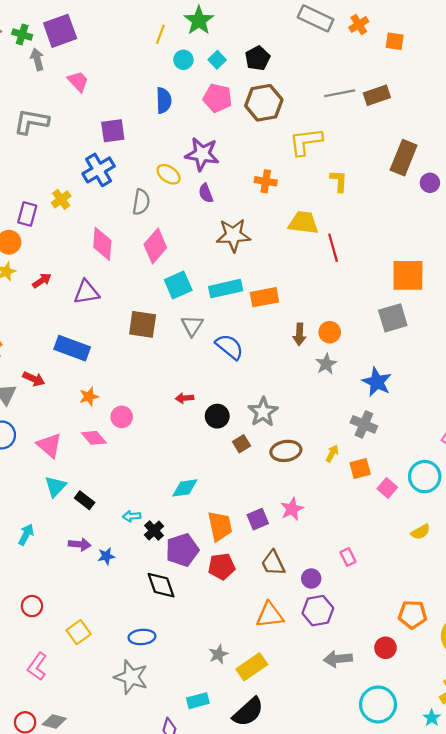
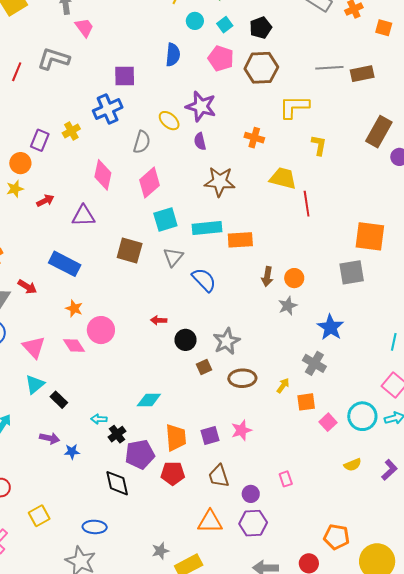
pink trapezoid: (78, 81) -> (84, 28), moved
orange star: (89, 397) -> (74, 308), turned 30
pink circle: (122, 417) -> (101, 330), size x1.4

